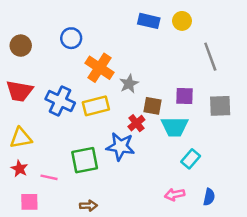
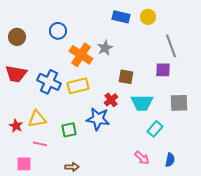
gray star: (129, 84) -> (105, 48), moved
purple square: (184, 96) -> (163, 70), moved
brown square: (152, 106) -> (126, 77), moved
gray square: (220, 106) -> (179, 103), moved
yellow triangle: (21, 138) -> (37, 119), moved
green square: (85, 160) -> (69, 130), size x0.7
red star: (19, 169) -> (16, 126), moved
pink arrow: (175, 195) -> (142, 158), turned -126

